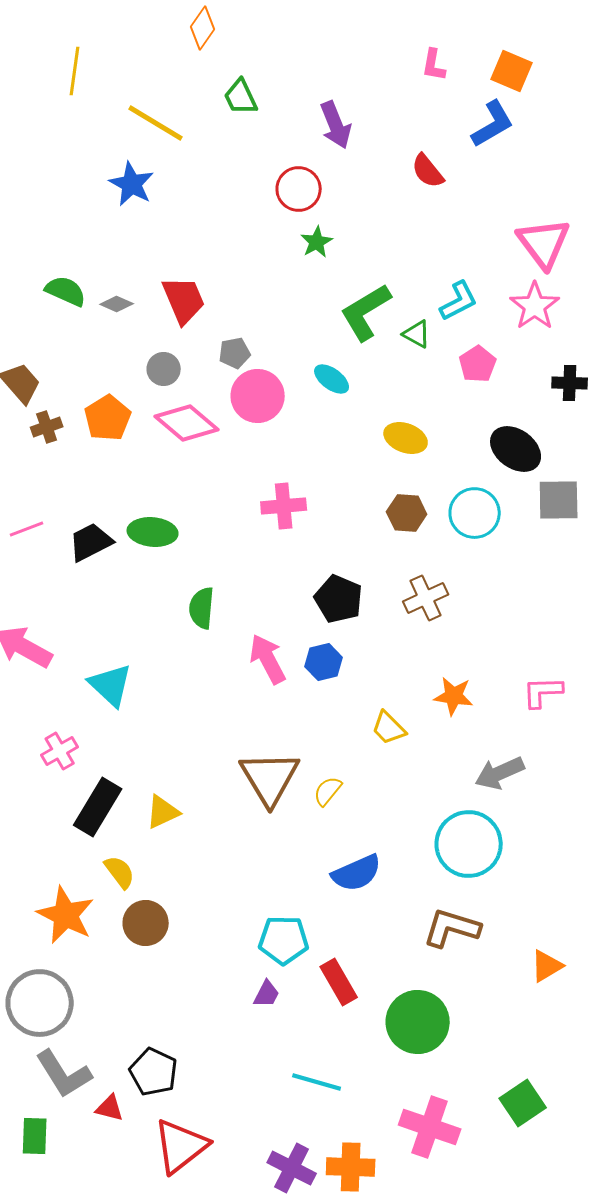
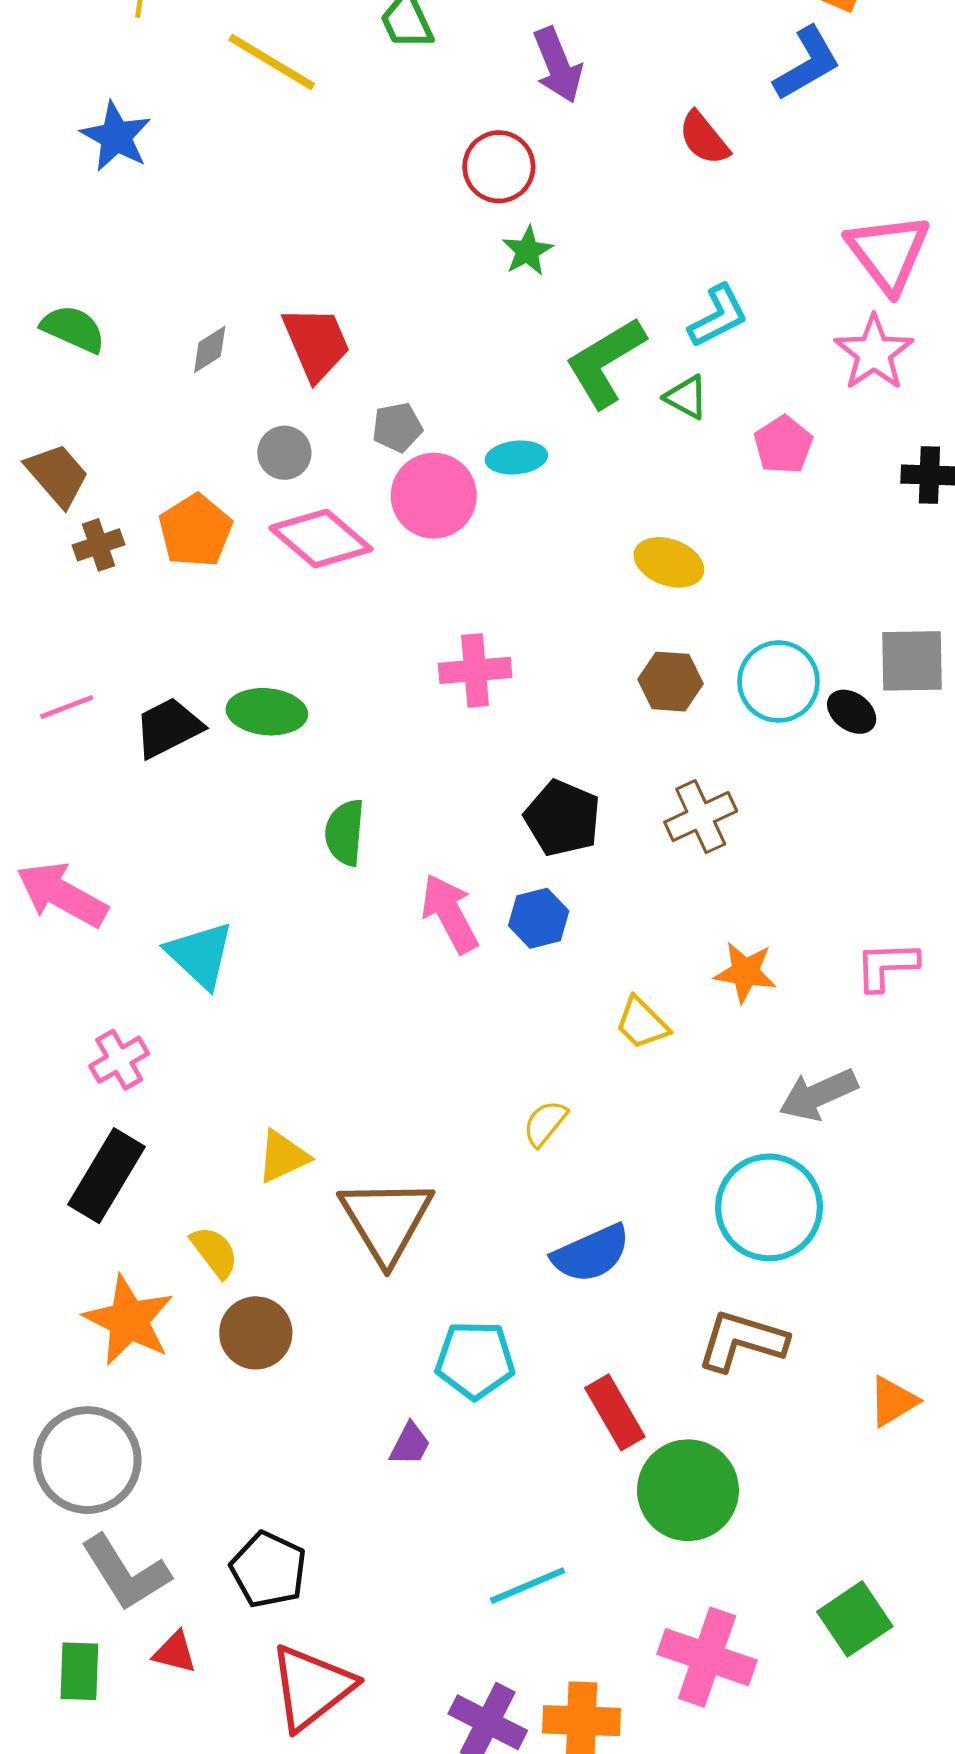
blue star: (132, 184) -> (116, 137), moved
green semicircle: (66, 291) -> (73, 329), moved
cyan L-shape: (459, 301) -> (718, 316), moved
gray diamond: (117, 304) -> (210, 349), turned -56
cyan ellipse: (332, 379) -> (516, 458), moved, turned -42
black ellipse: (516, 449) -> (852, 712), moved, size x0.6
brown triangle: (270, 778) -> (386, 1220), moved
black rectangle: (98, 807) -> (106, 1176), moved
red rectangle: (339, 982) -> (615, 1412), moved
purple trapezoid: (267, 994) -> (410, 1444), moved
cyan line: (317, 1082) -> (527, 1586), turned -39
red triangle: (110, 1108) -> (175, 1652), moved

